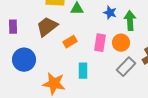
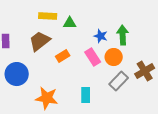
blue star: (110, 13) -> (101, 36), moved
pink rectangle: (100, 43) -> (93, 57), turned -42
cyan rectangle: (83, 71) -> (86, 95), moved

